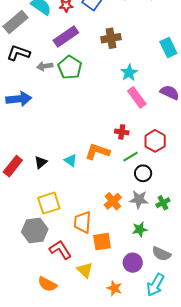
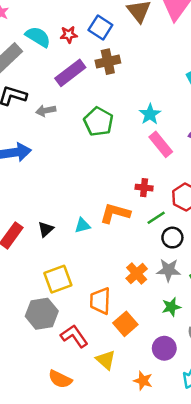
brown cross: (111, 38) -> (108, 62), moved
green pentagon: (70, 67) -> (99, 122), moved
cyan triangle: (71, 160) -> (82, 225), turned -48
orange square: (102, 242) -> (125, 324), turned -30

